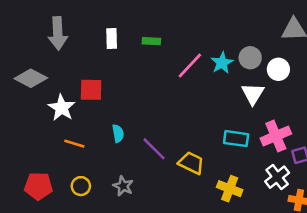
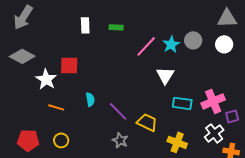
gray arrow: (58, 33) -> (23, 17), moved, turned 35
white circle: (278, 69) -> (224, 44), moved
white triangle: (253, 94) -> (165, 75), moved
gray star: (123, 186) -> (120, 140), moved

